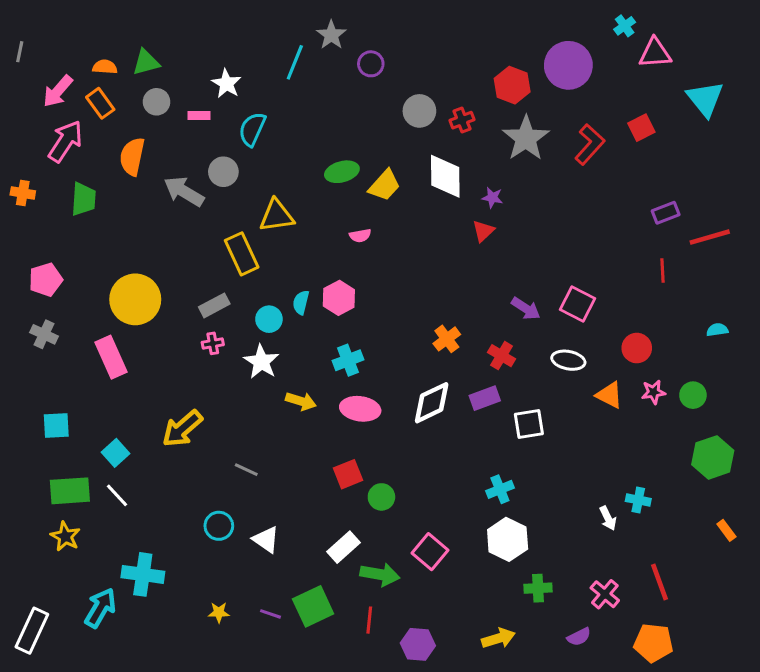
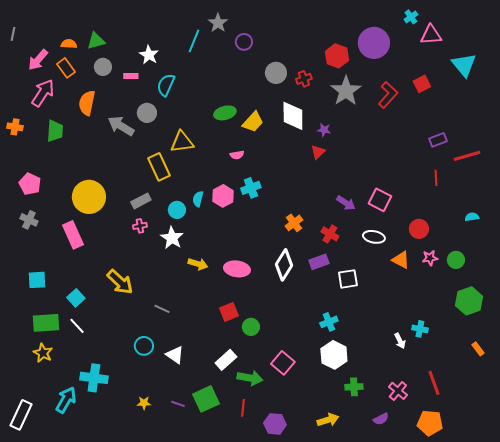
pink pentagon: (46, 280) -> (30, 184), turned -30
cyan cross: (348, 360) -> (251, 188), moved
white diamond: (432, 403) -> (284, 265), turned -32
yellow arrow: (182, 429) -> (120, 282), turned -96

